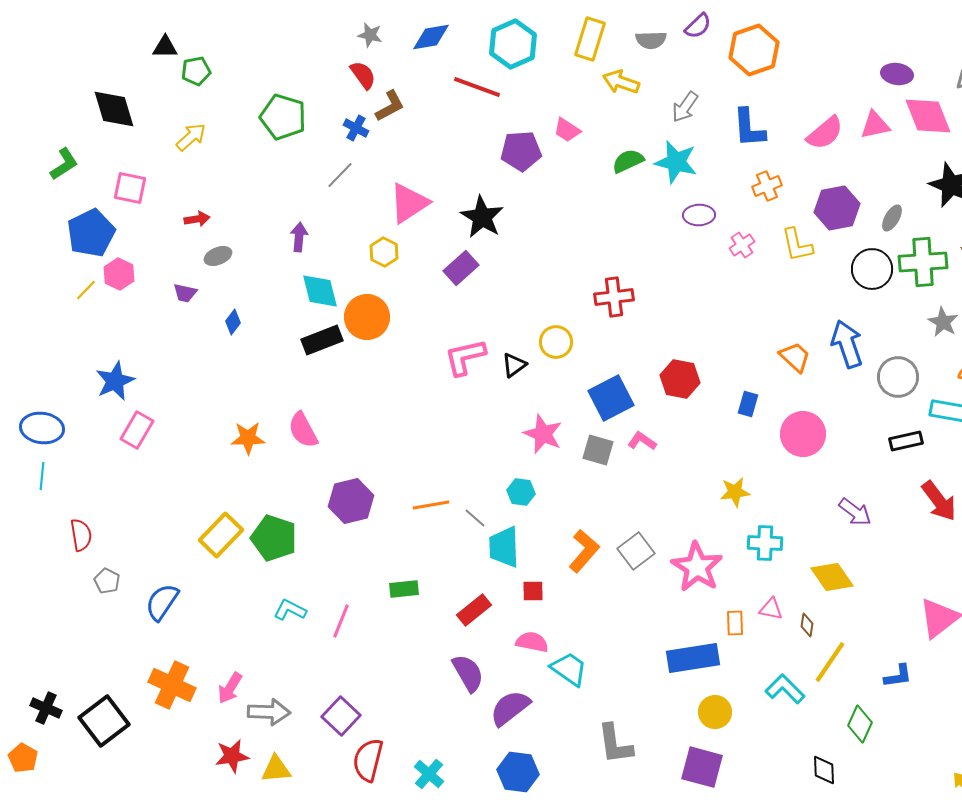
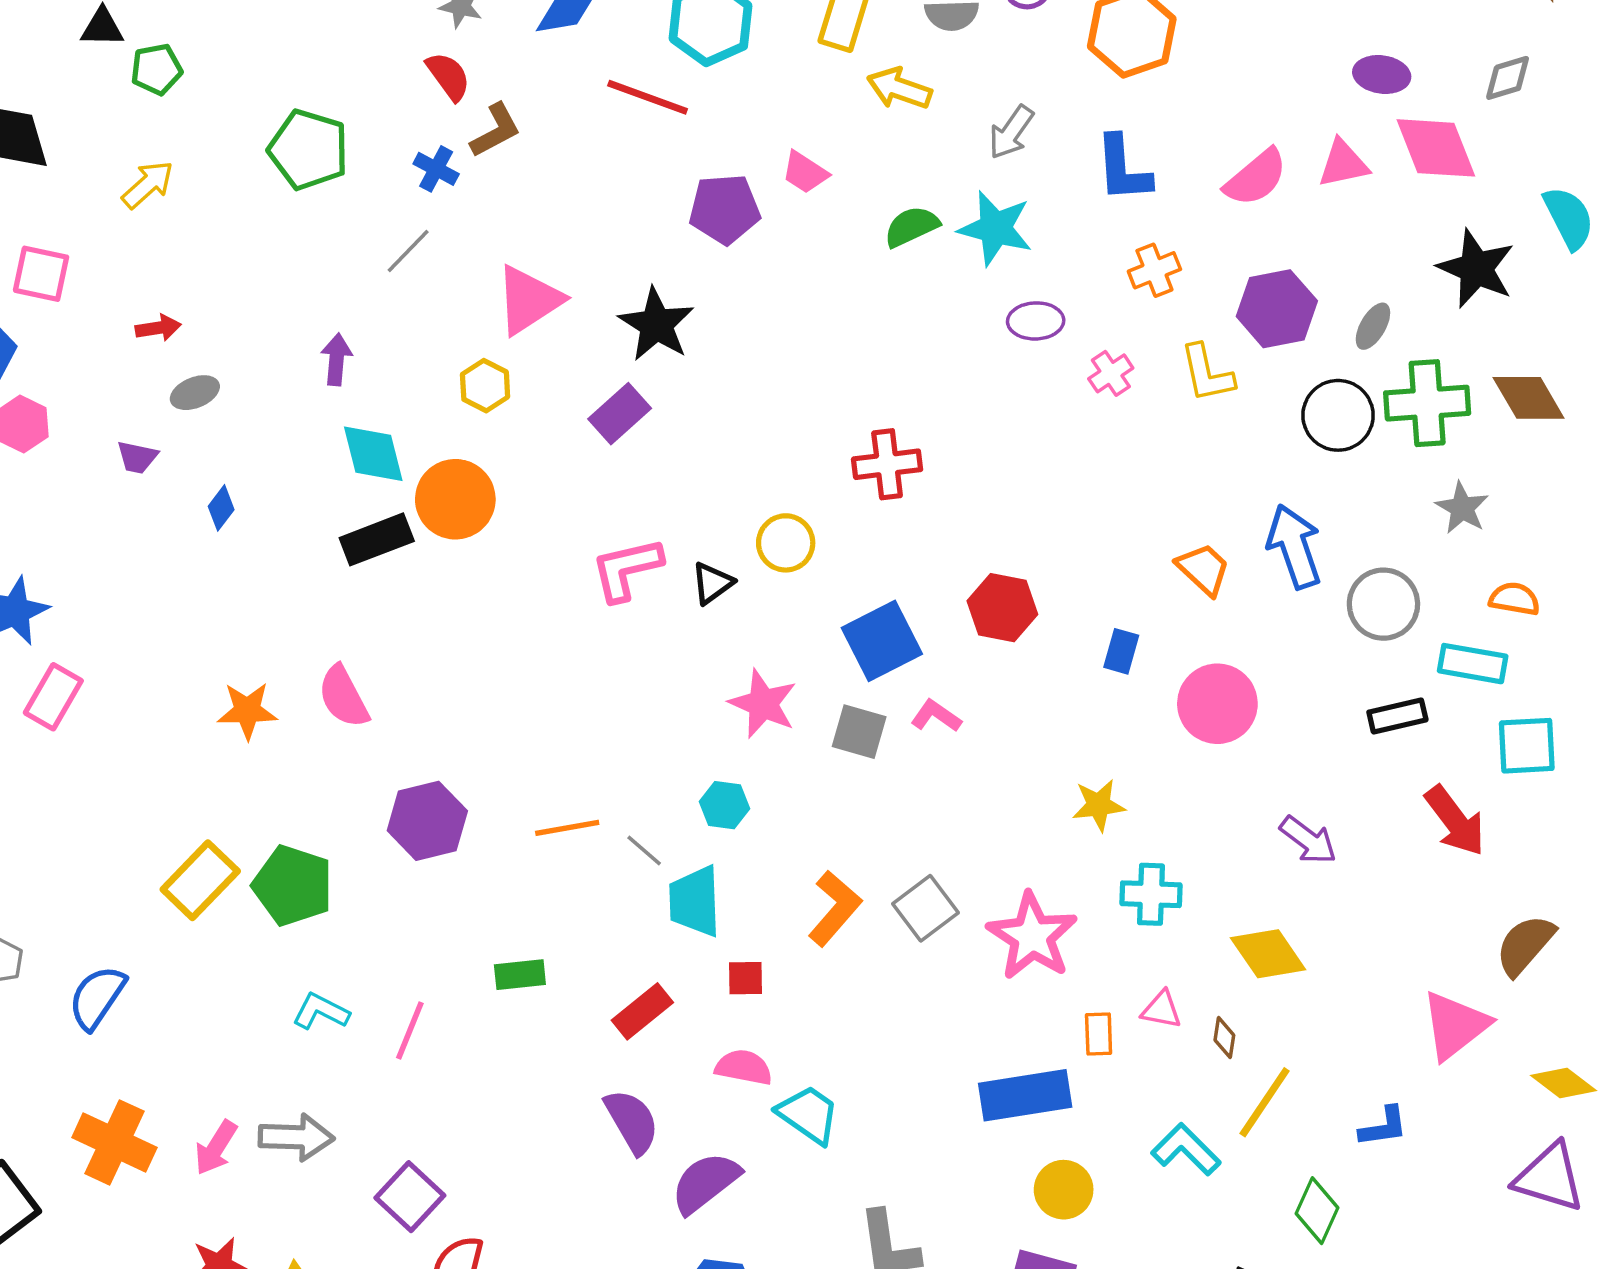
gray arrow: (269, 712) -> (296, 1137), moved

